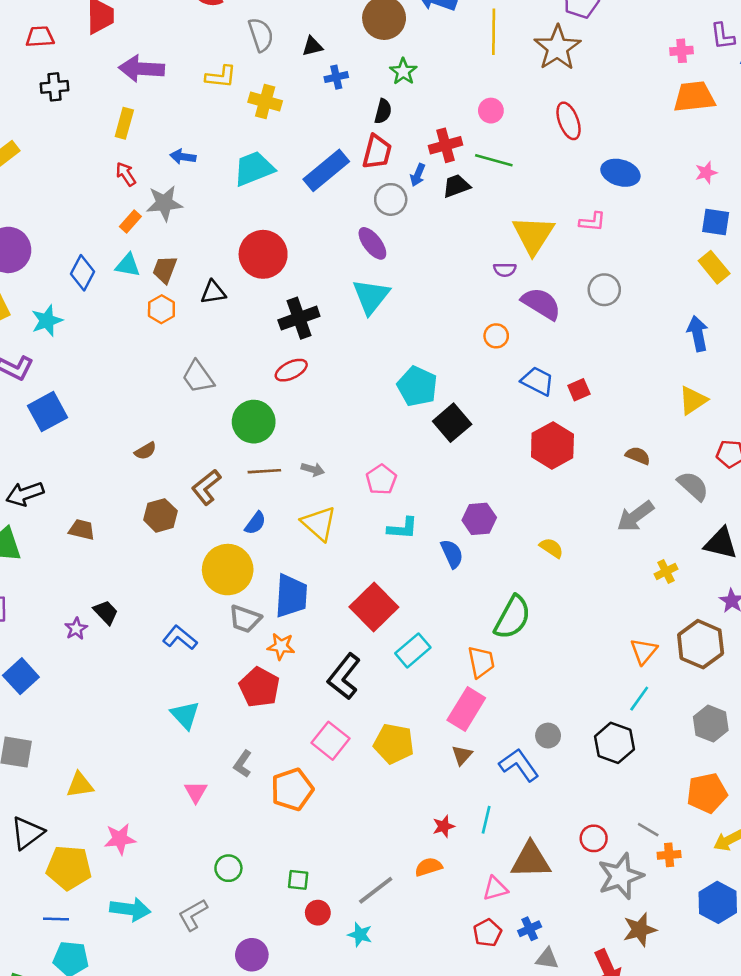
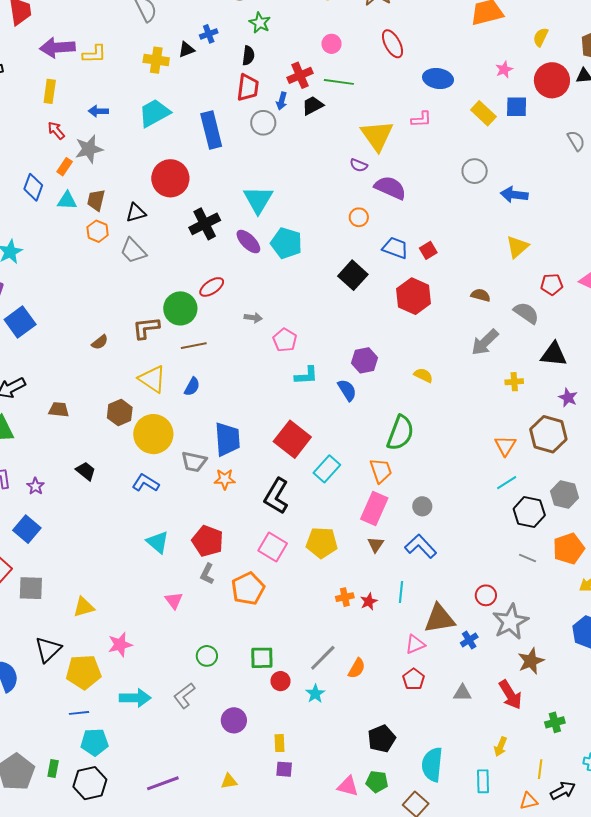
black triangle: (312, 46) -> (186, 50), moved
yellow L-shape: (221, 77) -> (94, 54), moved
blue rectangle: (326, 170) -> (211, 130), moved, turned -57
purple ellipse: (372, 243) -> (248, 242), moved
yellow rectangle: (714, 267) -> (483, 113), moved
purple semicircle: (505, 270) -> (359, 165), turned 30
blue diamond: (83, 273) -> (33, 187), moved
gray circle: (604, 290) -> (475, 171), moved
blue arrow: (698, 334) -> (514, 195), turned -64
red ellipse: (291, 370) -> (212, 287), moved
gray trapezoid: (198, 377) -> (133, 251), moved
cyan pentagon: (417, 386) -> (286, 243), moved
black square: (452, 423) -> (353, 275), moved
gray arrow: (313, 469) -> (253, 318), moved
brown L-shape: (206, 487) -> (146, 328), moved, turned 40
brown hexagon: (160, 515) -> (120, 413), moved
yellow triangle: (319, 524) -> (152, 379), moved
yellow circle: (228, 570) -> (153, 434), moved
yellow cross: (666, 571) -> (514, 382), turned 30
purple star: (76, 629) -> (36, 486), moved
red pentagon: (259, 687) -> (208, 541), moved
cyan line: (639, 699) -> (507, 483), turned 30
gray circle: (548, 736) -> (422, 506), moved
black hexagon: (614, 743) -> (529, 512), moved
gray line: (648, 830) -> (527, 558), moved
orange cross: (669, 855) -> (345, 597), moved
orange semicircle: (428, 867) -> (357, 668), moved, turned 145
green square: (298, 880) -> (262, 658), size x1.4
blue cross: (530, 929) -> (469, 640), moved
cyan star: (360, 935) -> (315, 694), turned 30

